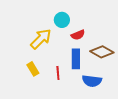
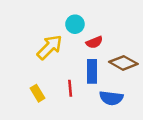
yellow rectangle: (33, 69) -> (37, 93), moved

